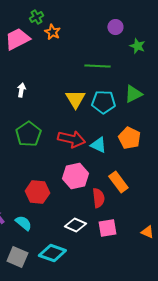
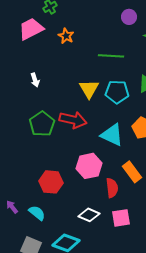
orange star: (52, 32) -> (66, 36), moved
white arrow: (21, 90) -> (35, 80), turned 152
red arrow: (71, 139) -> (73, 120), moved
cyan triangle: (98, 145) -> (112, 135), size x1.4

